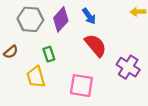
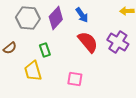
purple cross: (128, 67) -> (118, 42), moved
pink square: (81, 86) -> (75, 79), size x0.7

